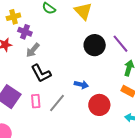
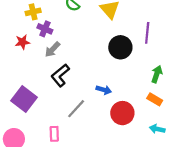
purple line: (121, 44) -> (147, 33), moved, turned 42
black L-shape: (41, 73) -> (60, 75), turned 75
pink rectangle: (36, 101) -> (54, 134), moved

